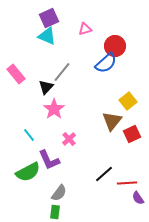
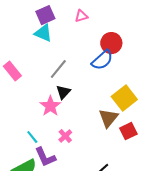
pink triangle: (85, 29) -> (81, 16), moved
black triangle: (46, 87) -> (63, 92), moved
yellow square: (128, 101) -> (124, 98), size x1.4
cyan line: (29, 135) -> (32, 137), moved

